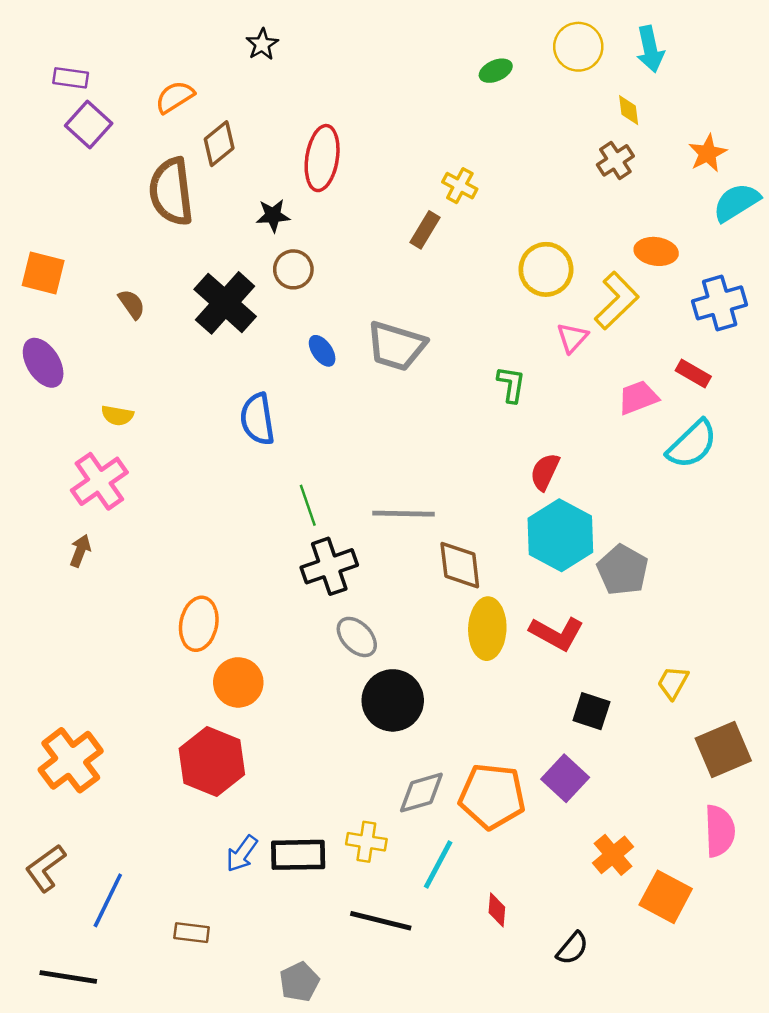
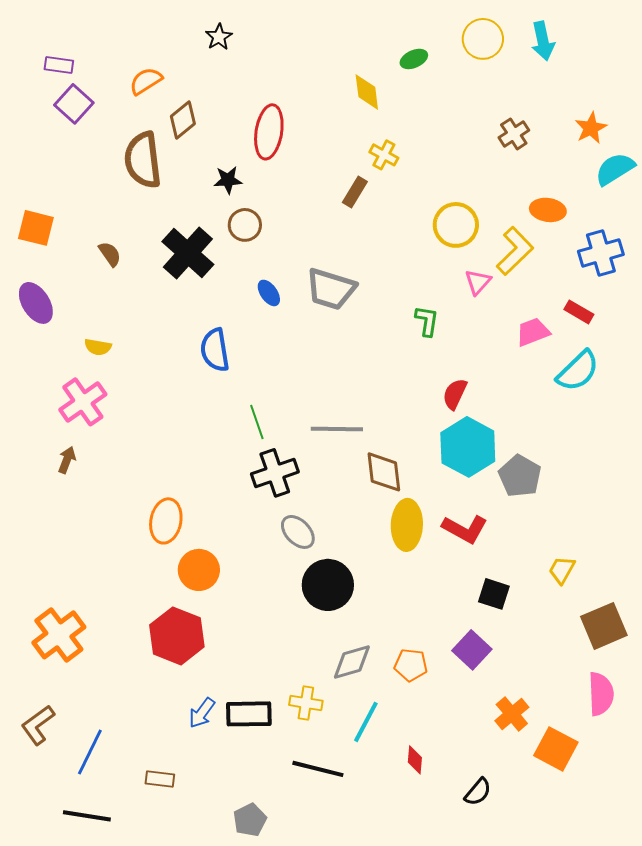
yellow diamond: (629, 110) -> (367, 92), moved, size x1.4
orange pentagon: (492, 796) -> (411, 665), size x0.6
black line: (68, 977) -> (87, 816), moved

